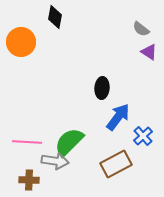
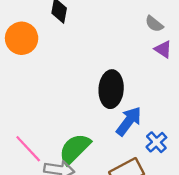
black ellipse: (102, 88) -> (111, 89), size x1.5
pink line: (27, 142) -> (28, 149), turned 44

